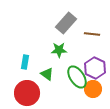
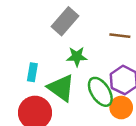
gray rectangle: (66, 23) -> (65, 21), moved
green triangle: (47, 74) -> (61, 88), size x1.6

